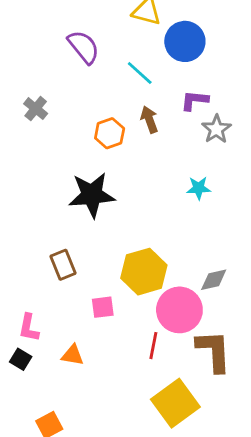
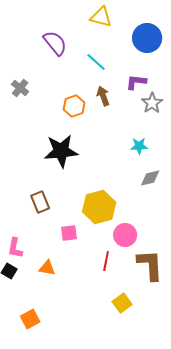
blue circle: (185, 41) -> (147, 38), moved
gray diamond: (214, 280) -> (150, 178), moved
pink circle: (179, 310) -> (125, 235), size x0.7
yellow square: (175, 403) -> (122, 303), size x0.6

